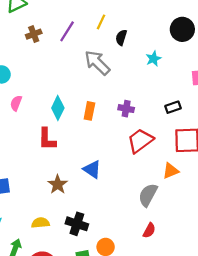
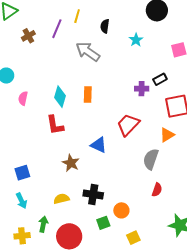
yellow line: (101, 22) -> (77, 16), moved
purple cross: (126, 109) -> (142, 89), moved
red trapezoid: (140, 141) -> (128, 125), moved

